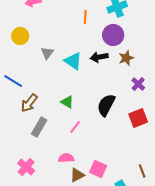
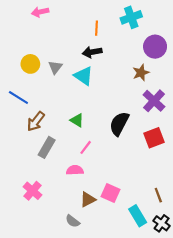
purple circle: (113, 35) -> (155, 47), moved
yellow circle: (20, 36) -> (30, 64), moved
black arrow: (99, 57) -> (92, 52), moved
purple cross: (138, 84) -> (154, 101), size x1.5
pink semicircle: (66, 158) -> (75, 170), moved

